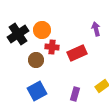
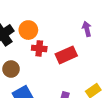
brown circle: (36, 60) -> (11, 69), moved

